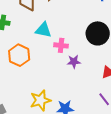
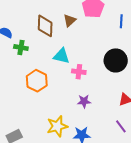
purple star: (74, 62) -> (84, 101), moved

